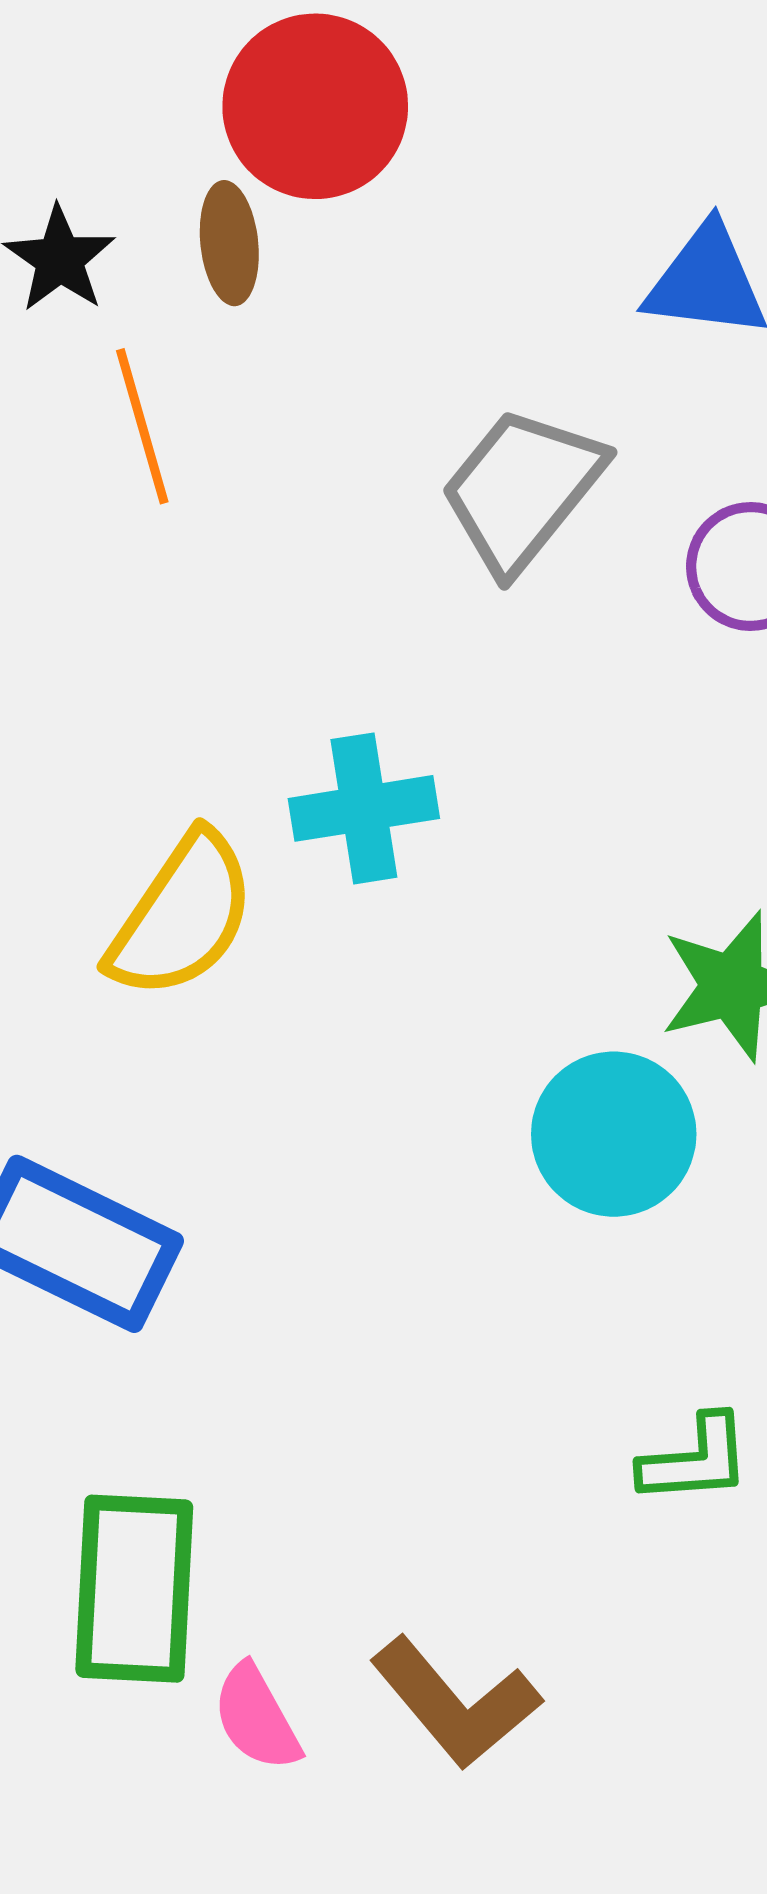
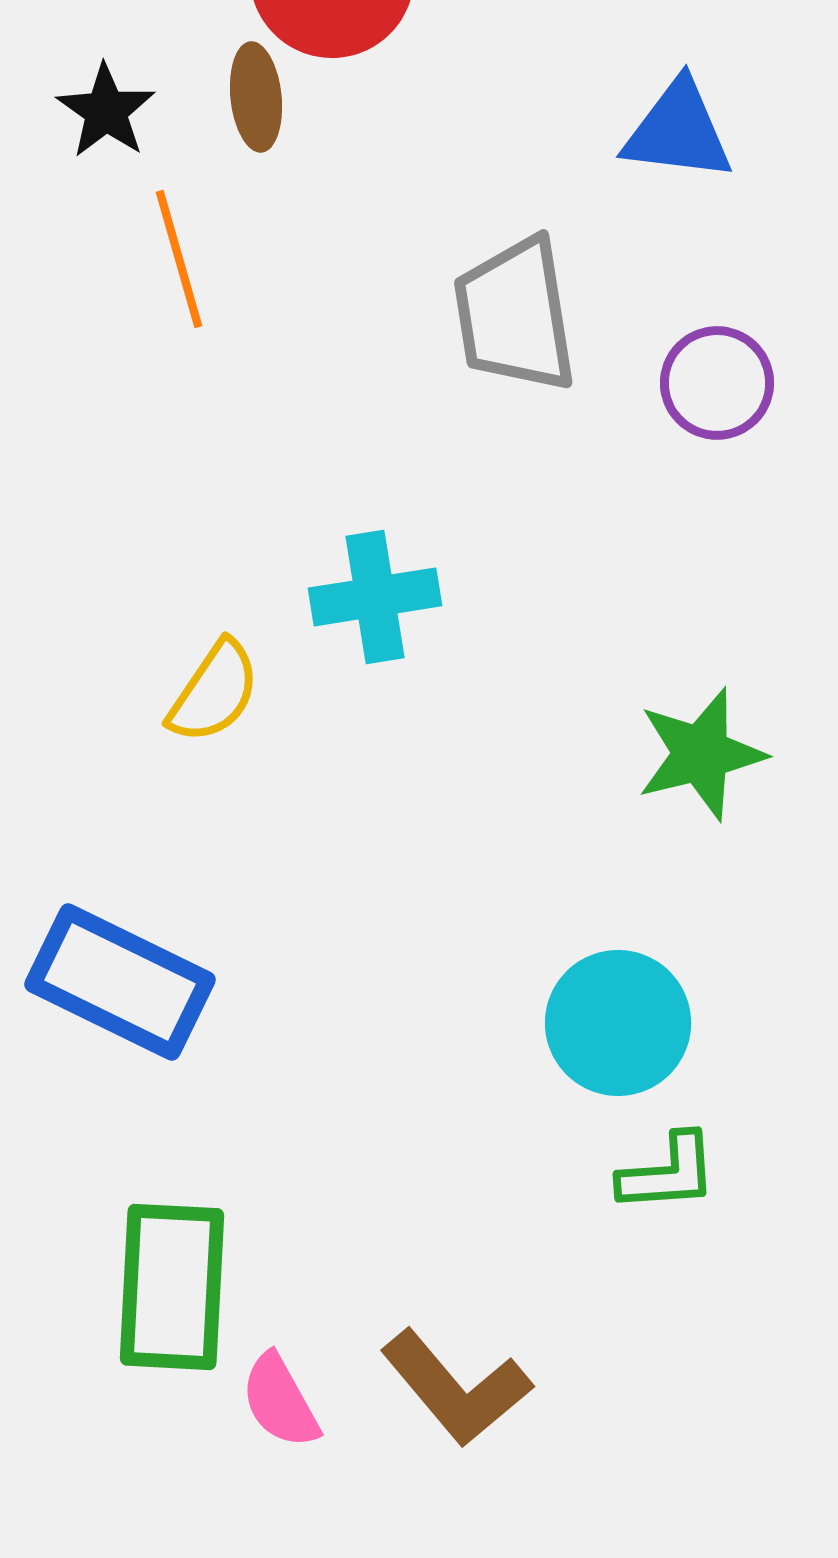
gray trapezoid: (522, 490) -> (515, 315), turned -48
yellow semicircle: (182, 916) -> (214, 692), size x0.7
cyan circle: (614, 1134) -> (618, 1023), moved

